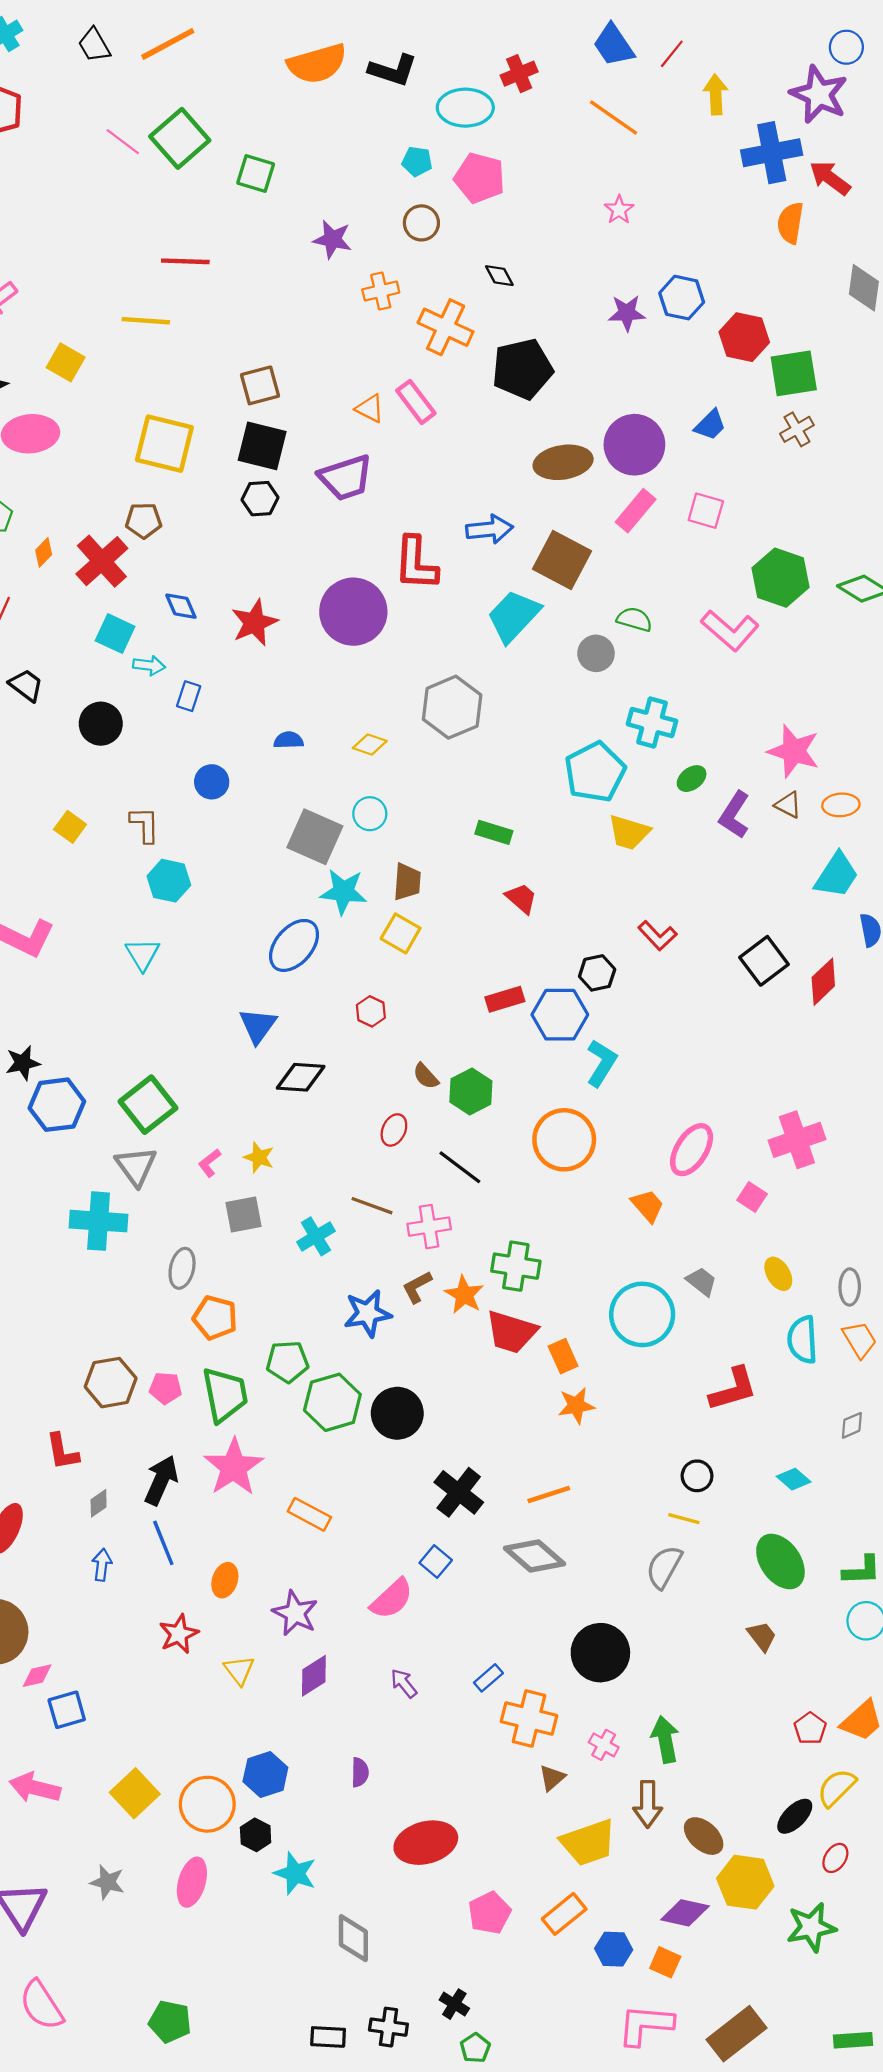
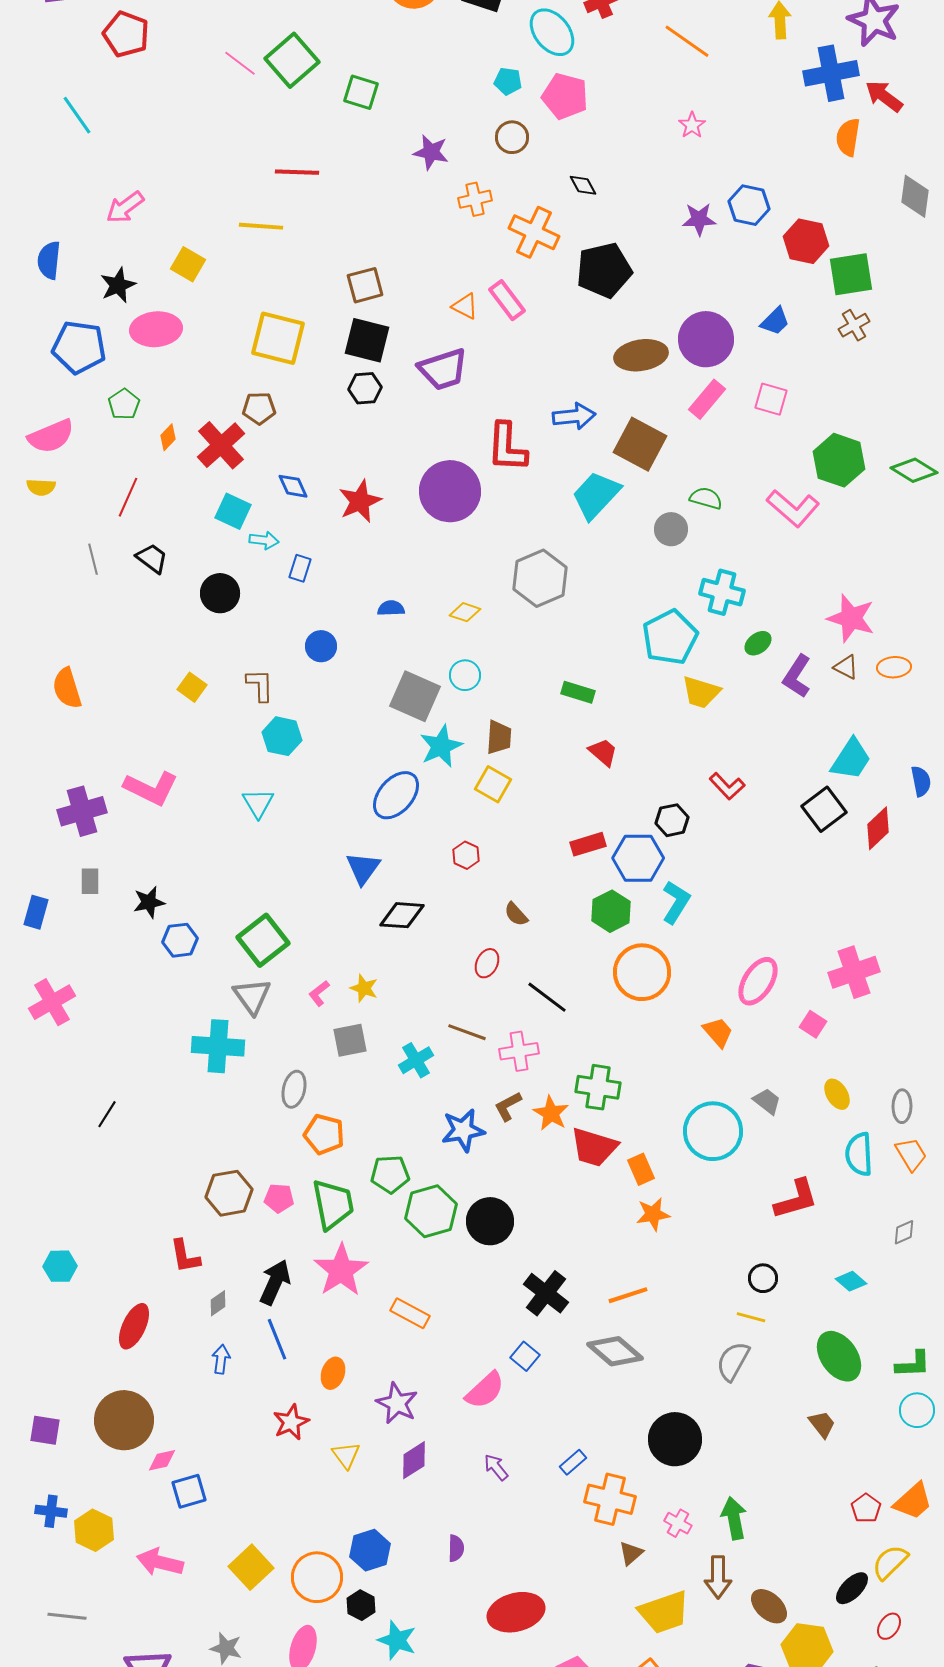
cyan ellipse: (465, 108) -> (552, 32), turned 51
cyan trapezoid: (836, 875) -> (851, 759), moved
cyan star: (343, 892) -> (441, 746), turned -30
green hexagon: (471, 1092) -> (611, 911), moved
blue hexagon: (57, 1105) -> (180, 940), size x0.7

